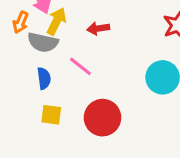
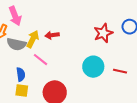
yellow arrow: (57, 21) -> (33, 39), moved
blue semicircle: (44, 78) -> (21, 74), moved

